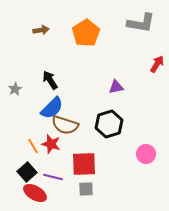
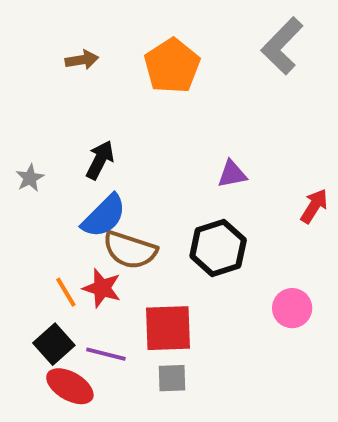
gray L-shape: (141, 23) -> (282, 46), turned 124
red arrow: (157, 64) -> (314, 206), moved
black arrow: (50, 80) -> (100, 160), turned 60

